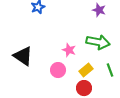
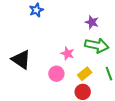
purple star: (99, 10) -> (92, 22), moved

